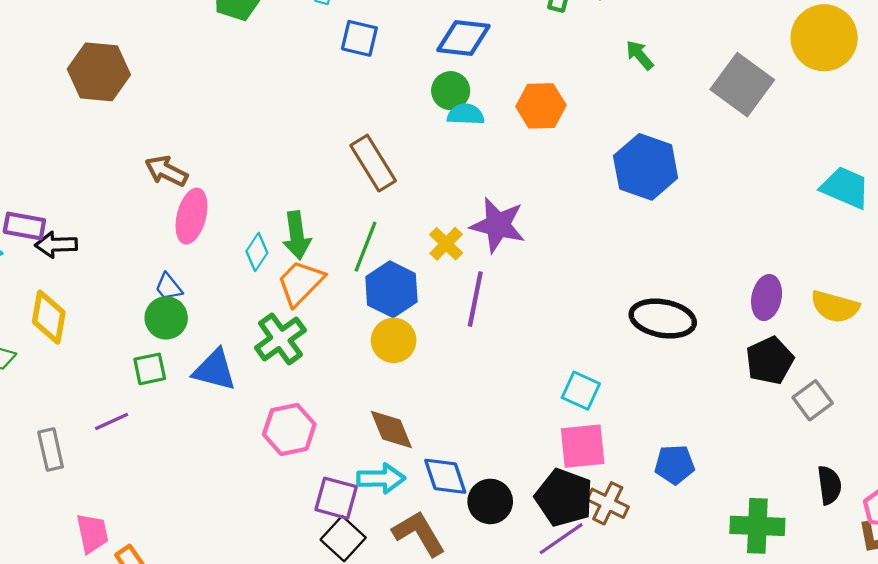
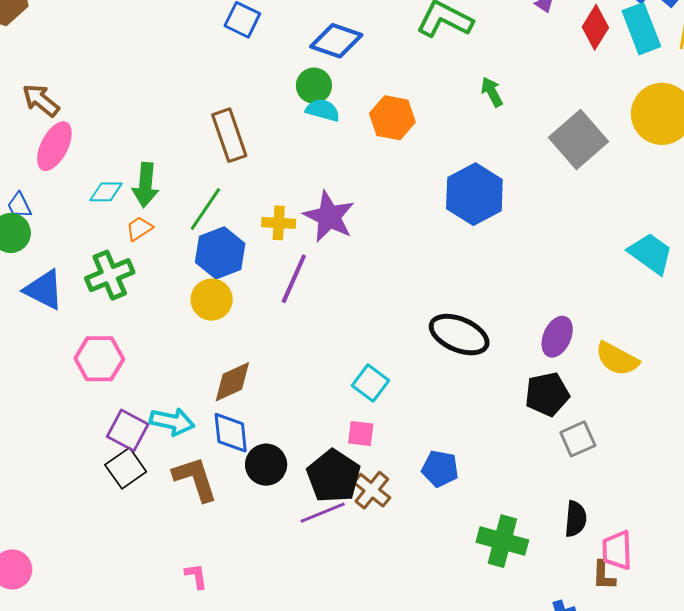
yellow cross: (446, 244) -> (279, 223), turned 36
cyan diamond: (257, 252) -> (106, 192), turned 44
orange trapezoid: (300, 283) -> (139, 229), size x0.6
brown diamond: (391, 430) -> (232, 382), moved, turned 75
pink square: (583, 446) -> (361, 434), size x0.6

